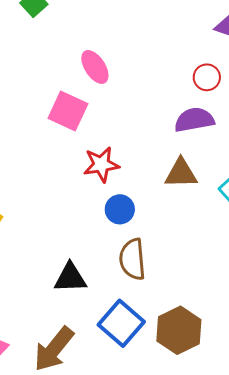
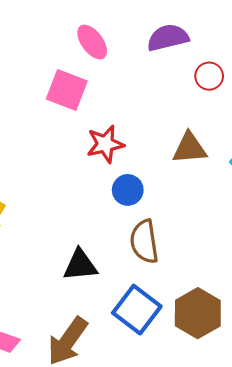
red circle: (207, 77) -> (209, 76), moved
purple semicircle: (194, 120) -> (168, 38), moved

